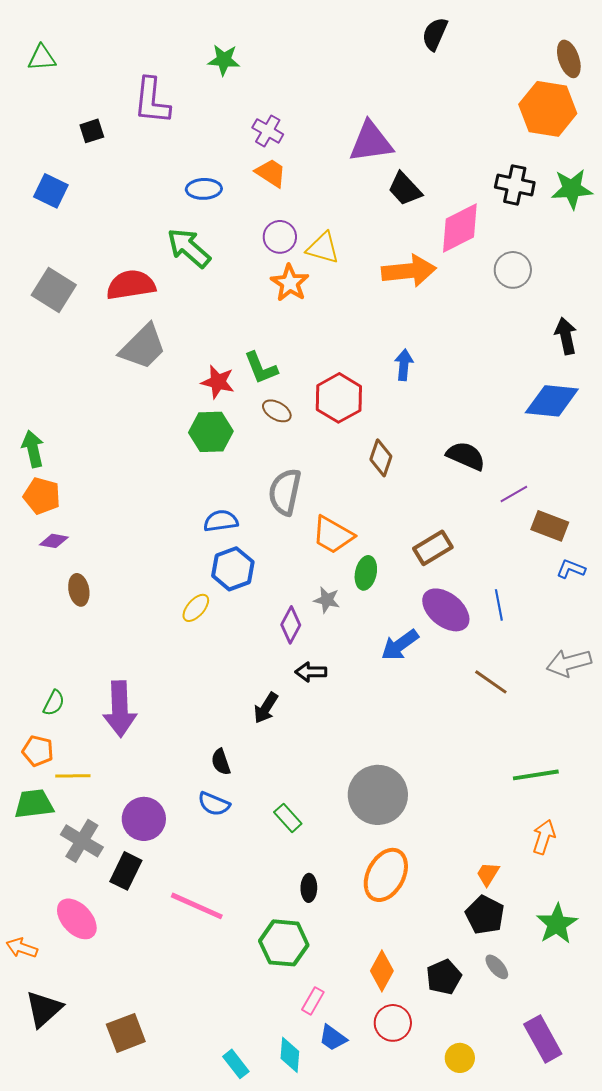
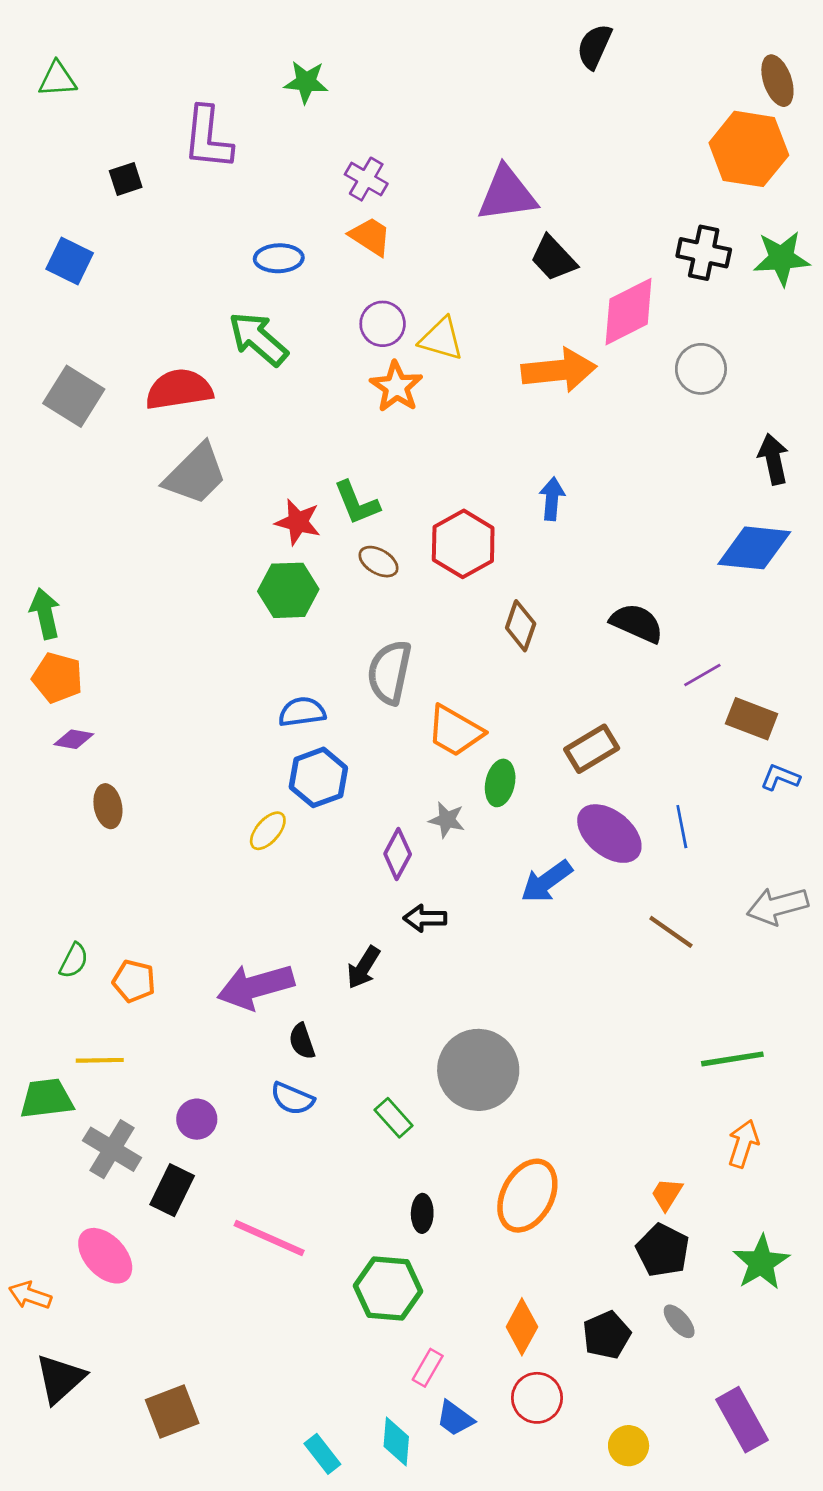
purple arrow: (120, 709) -> (256, 987), moved, turned 76
orange pentagon: (38, 751) -> (134, 981), moved
gray circle: (378, 795) -> (478, 1070), moved
purple circle: (144, 819) -> (197, 1119), size x0.7

